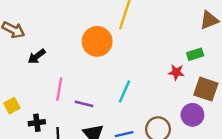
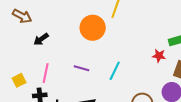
pink line: (59, 89) -> (46, 73), moved
purple line: (84, 104) -> (82, 68), moved

